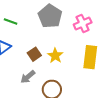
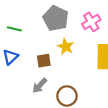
brown square: (34, 54) -> (44, 61), turned 32
yellow star: (55, 56) -> (66, 47), moved

